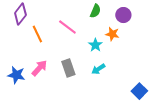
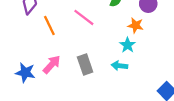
cyan star: (95, 45) -> (128, 45), moved
cyan arrow: (98, 69) -> (119, 66), turned 40

